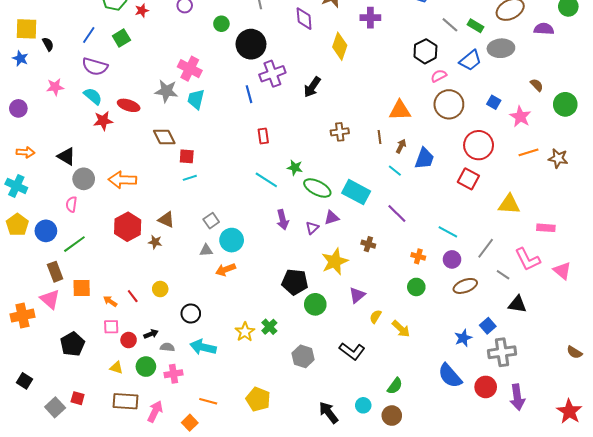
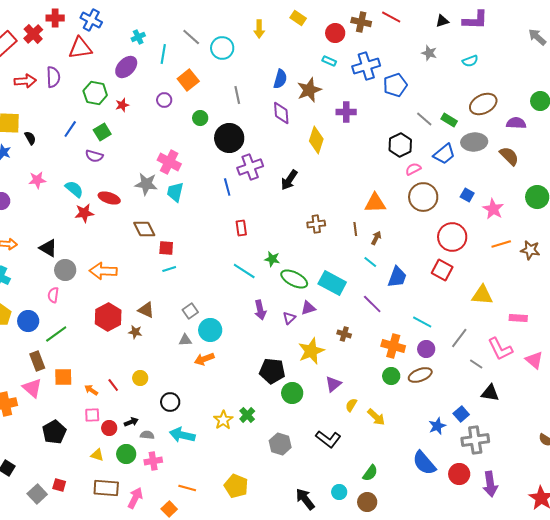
purple semicircle: (95, 67) -> (94, 156), moved, size x0.7
brown semicircle: (537, 85) -> (509, 156), moved, size x1.5
blue trapezoid: (424, 158) -> (397, 277), moved
orange cross: (418, 256) -> (393, 346), size x1.6
brown ellipse: (465, 286) -> (420, 375), moved

